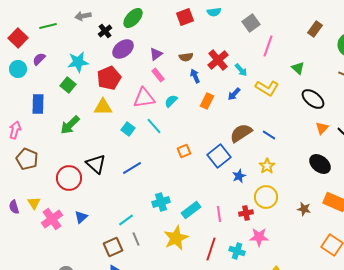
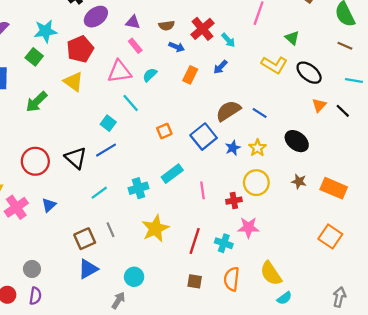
purple triangle: (156, 54) -> (133, 22), turned 48
blue arrow: (195, 76) -> (177, 47), turned 136
yellow L-shape: (267, 88) -> (274, 65), moved
yellow triangle: (103, 107) -> (73, 82), turned 36
cyan square: (128, 129) -> (108, 123), moved
black triangle: (96, 164) -> (76, 158), moved
black ellipse: (320, 164) -> (297, 141), moved
blue star: (239, 176) -> (233, 148), moved
brown star: (304, 209) -> (299, 181), moved
cyan rectangle: (191, 210) -> (172, 174), moved
pink line: (219, 214) -> (202, 190), moved
cyan line: (126, 220) -> (99, 193), moved

